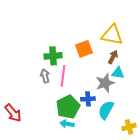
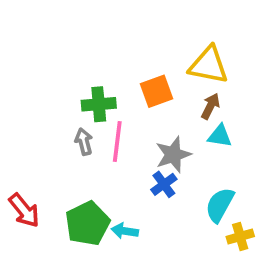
gray star: (105, 83) -> (173, 155), moved
blue cross: (88, 99) -> (164, 184), turned -32
green pentagon: (68, 107) -> (88, 223), moved
cyan semicircle: (106, 110) -> (220, 205), moved

